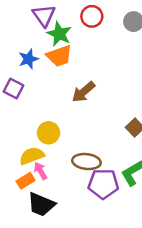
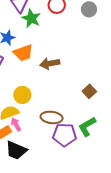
orange trapezoid: (59, 56) -> (23, 53), moved
brown arrow: (83, 92) -> (50, 63), turned 30

